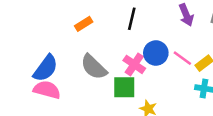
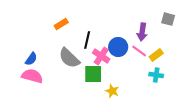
purple arrow: (186, 15) -> (142, 32), moved, turned 30
black line: (132, 19) -> (87, 40), moved
blue semicircle: (46, 68) -> (31, 59), size x0.6

